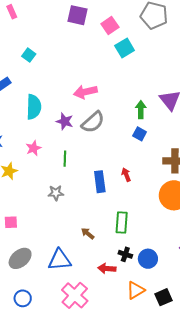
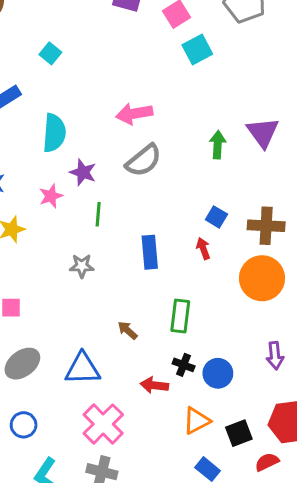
purple star: (65, 121) -> (83, 172), moved
blue square: (140, 134) -> (216, 217), moved
red arrow: (126, 175) -> (203, 248), moved

